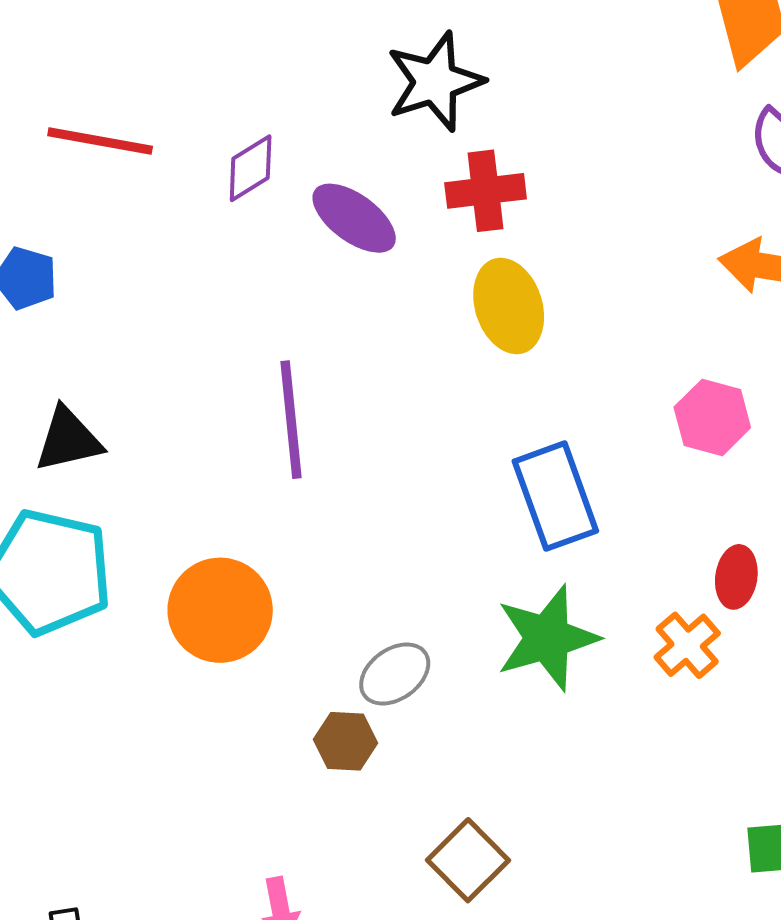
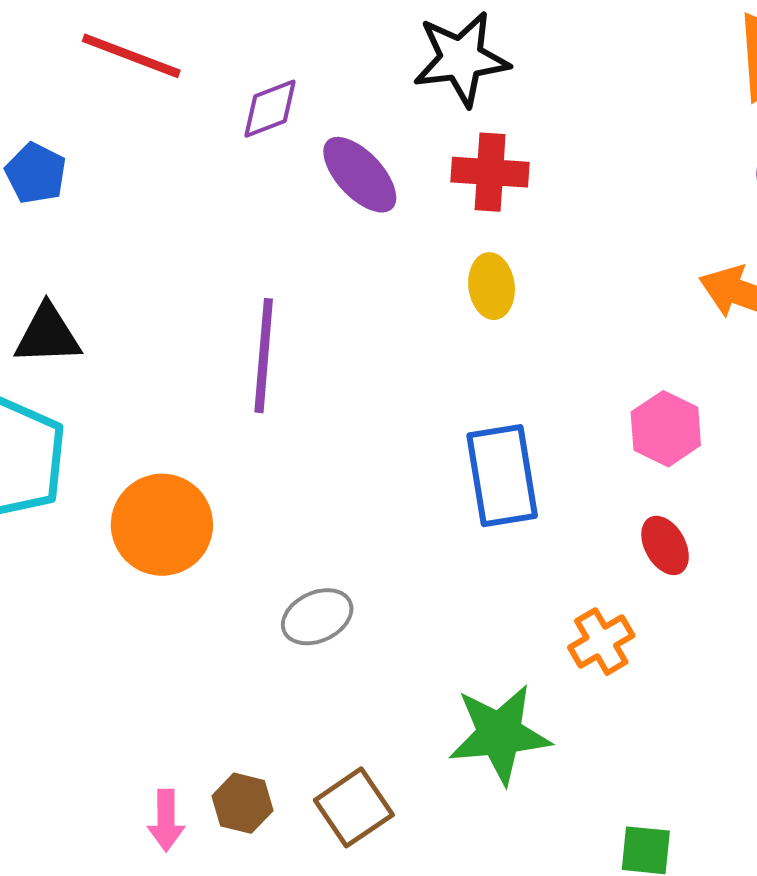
yellow ellipse: (509, 306) -> (492, 286), size x0.7
red ellipse: (736, 577) -> (665, 545), moved, turned -48
green star: (547, 638) -> (500, 734), moved
brown hexagon: (345, 741) -> (243, 803), moved

